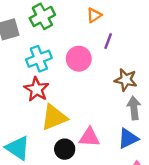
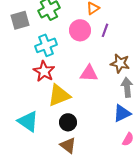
pink circle: (79, 59) -> (80, 30), moved
pink triangle: (89, 137) -> (89, 73), moved

